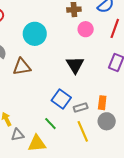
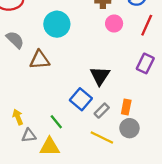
black triangle: (75, 65) -> (100, 76), moved
gray rectangle: (81, 108) -> (102, 111), turned -32
green line: (50, 124) -> (56, 122), moved
yellow line: (83, 131) -> (102, 137), turned -45

